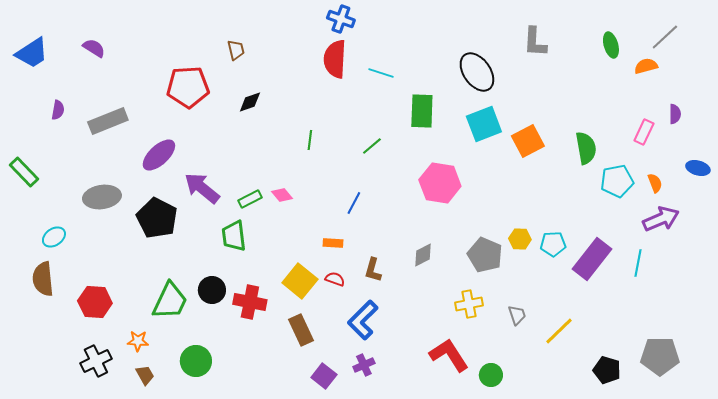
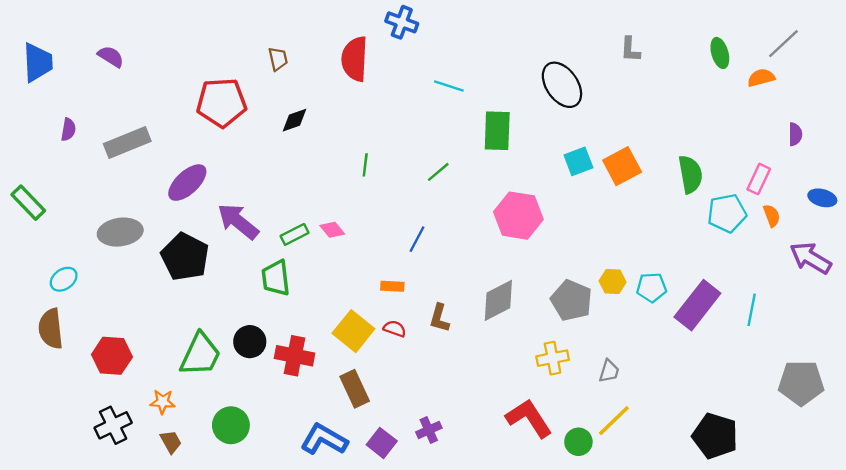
gray L-shape: (535, 42) -> (630, 49), size x0.7
blue trapezoid: (32, 53) -> (38, 62), turned -60
red semicircle: (335, 59) -> (355, 59), moved
cyan square: (484, 124) -> (578, 161), moved, size x0.7
pink rectangle: (644, 132) -> (759, 179), moved
purple arrow: (661, 219) -> (811, 258), moved, turned -126
gray diamond: (423, 255) -> (498, 300), size x1.5
gray trapezoid: (517, 315) -> (609, 371), turned 35
blue L-shape: (363, 320) -> (324, 439), moved, turned 75
yellow line: (559, 331) -> (614, 421), moved
gray pentagon: (660, 356) -> (801, 383), moved
black pentagon: (607, 370) -> (715, 436), size x1.4

